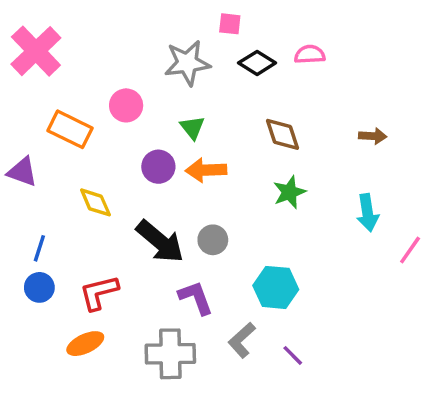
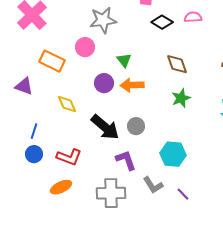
gray star: (187, 63) -> (103, 20), moved
red L-shape: (99, 293) -> (69, 157), turned -145
gray L-shape: (242, 340) -> (153, 185), turned -80

